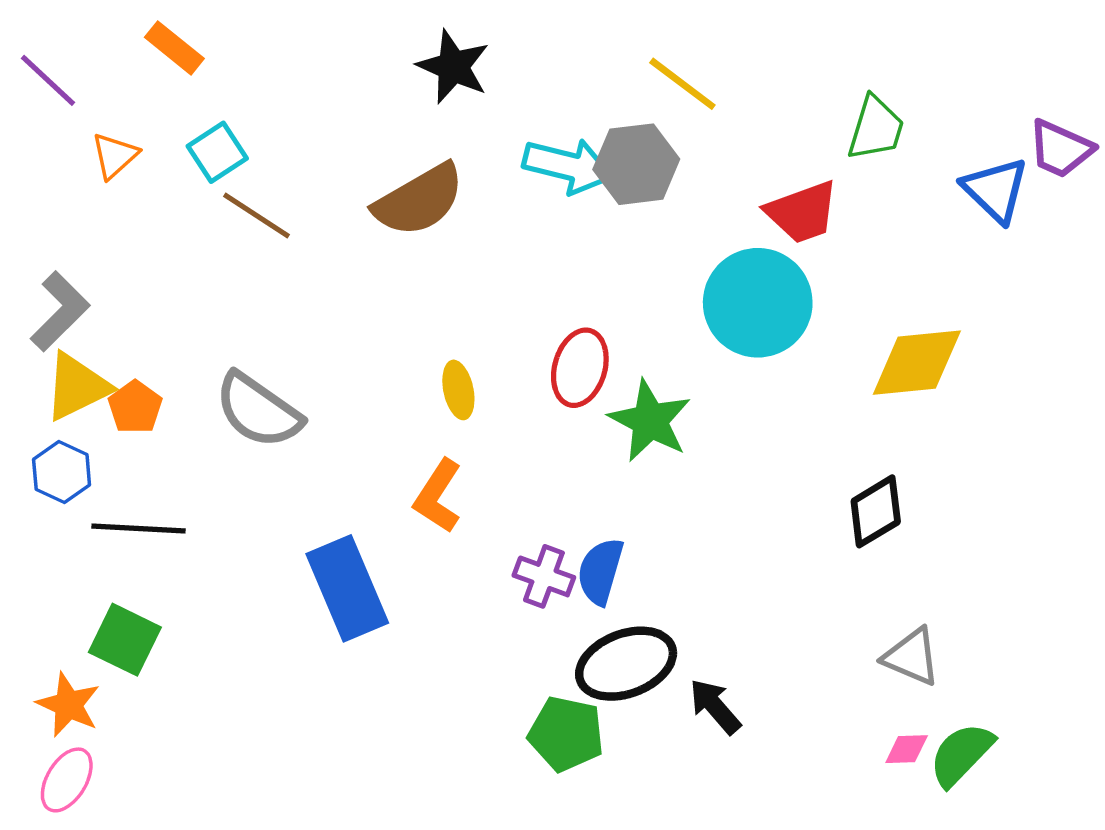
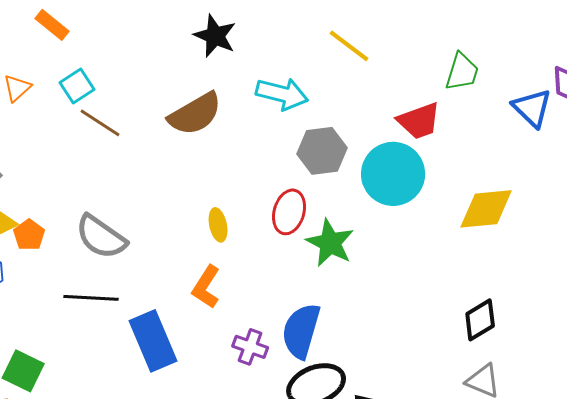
gray hexagon: (636, 164) -> (322, 151), moved
black diamond: (876, 511) -> (480, 320), moved
black line: (139, 529) -> (91, 298), moved
blue semicircle: (600, 571) -> (301, 331), size x1.4
purple cross: (544, 576) -> (250, 347), moved

